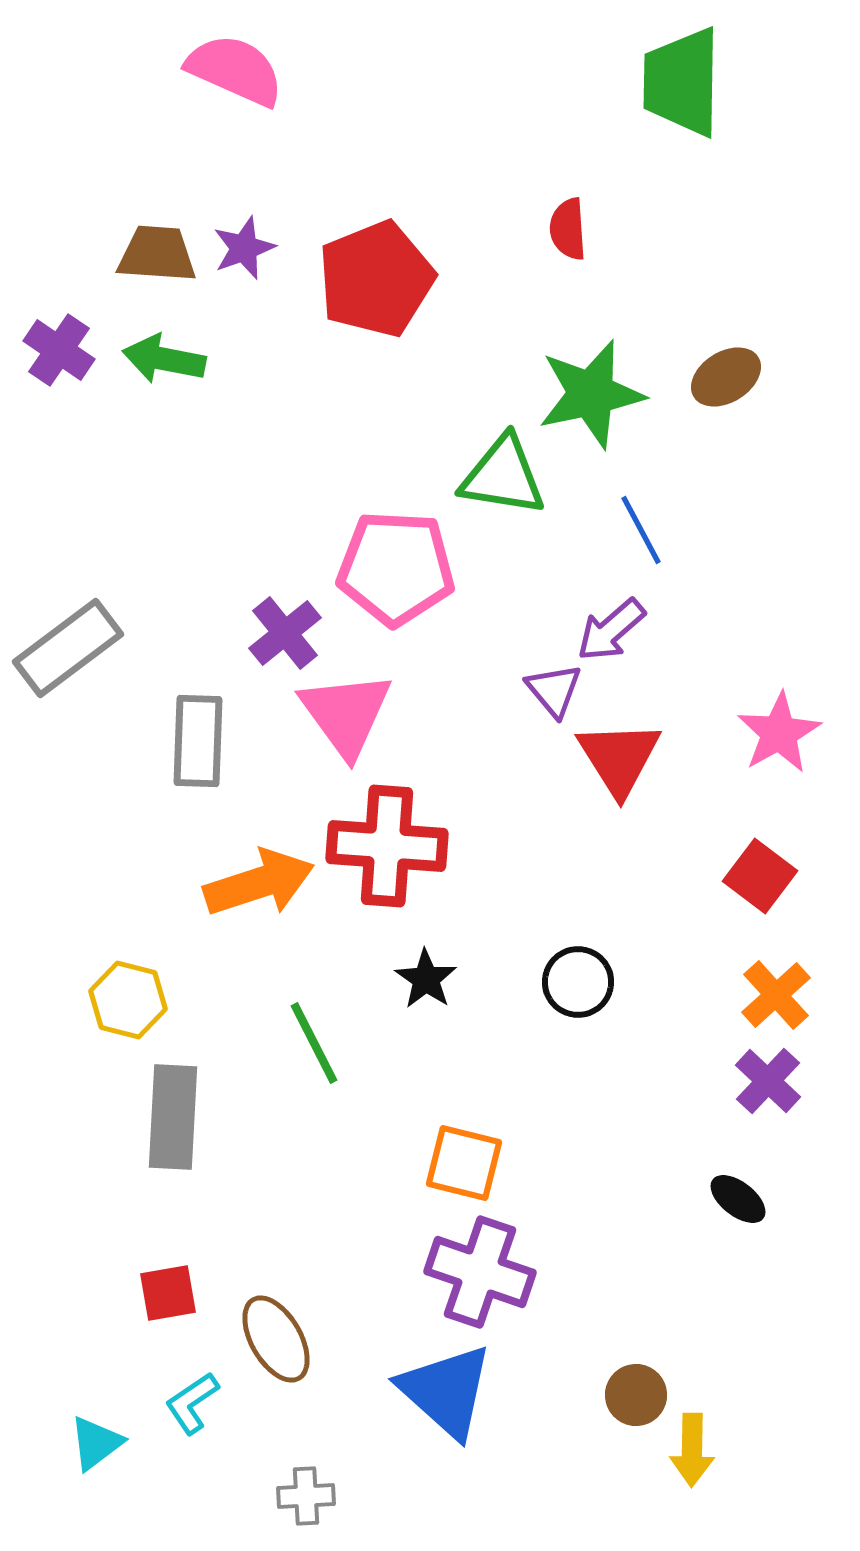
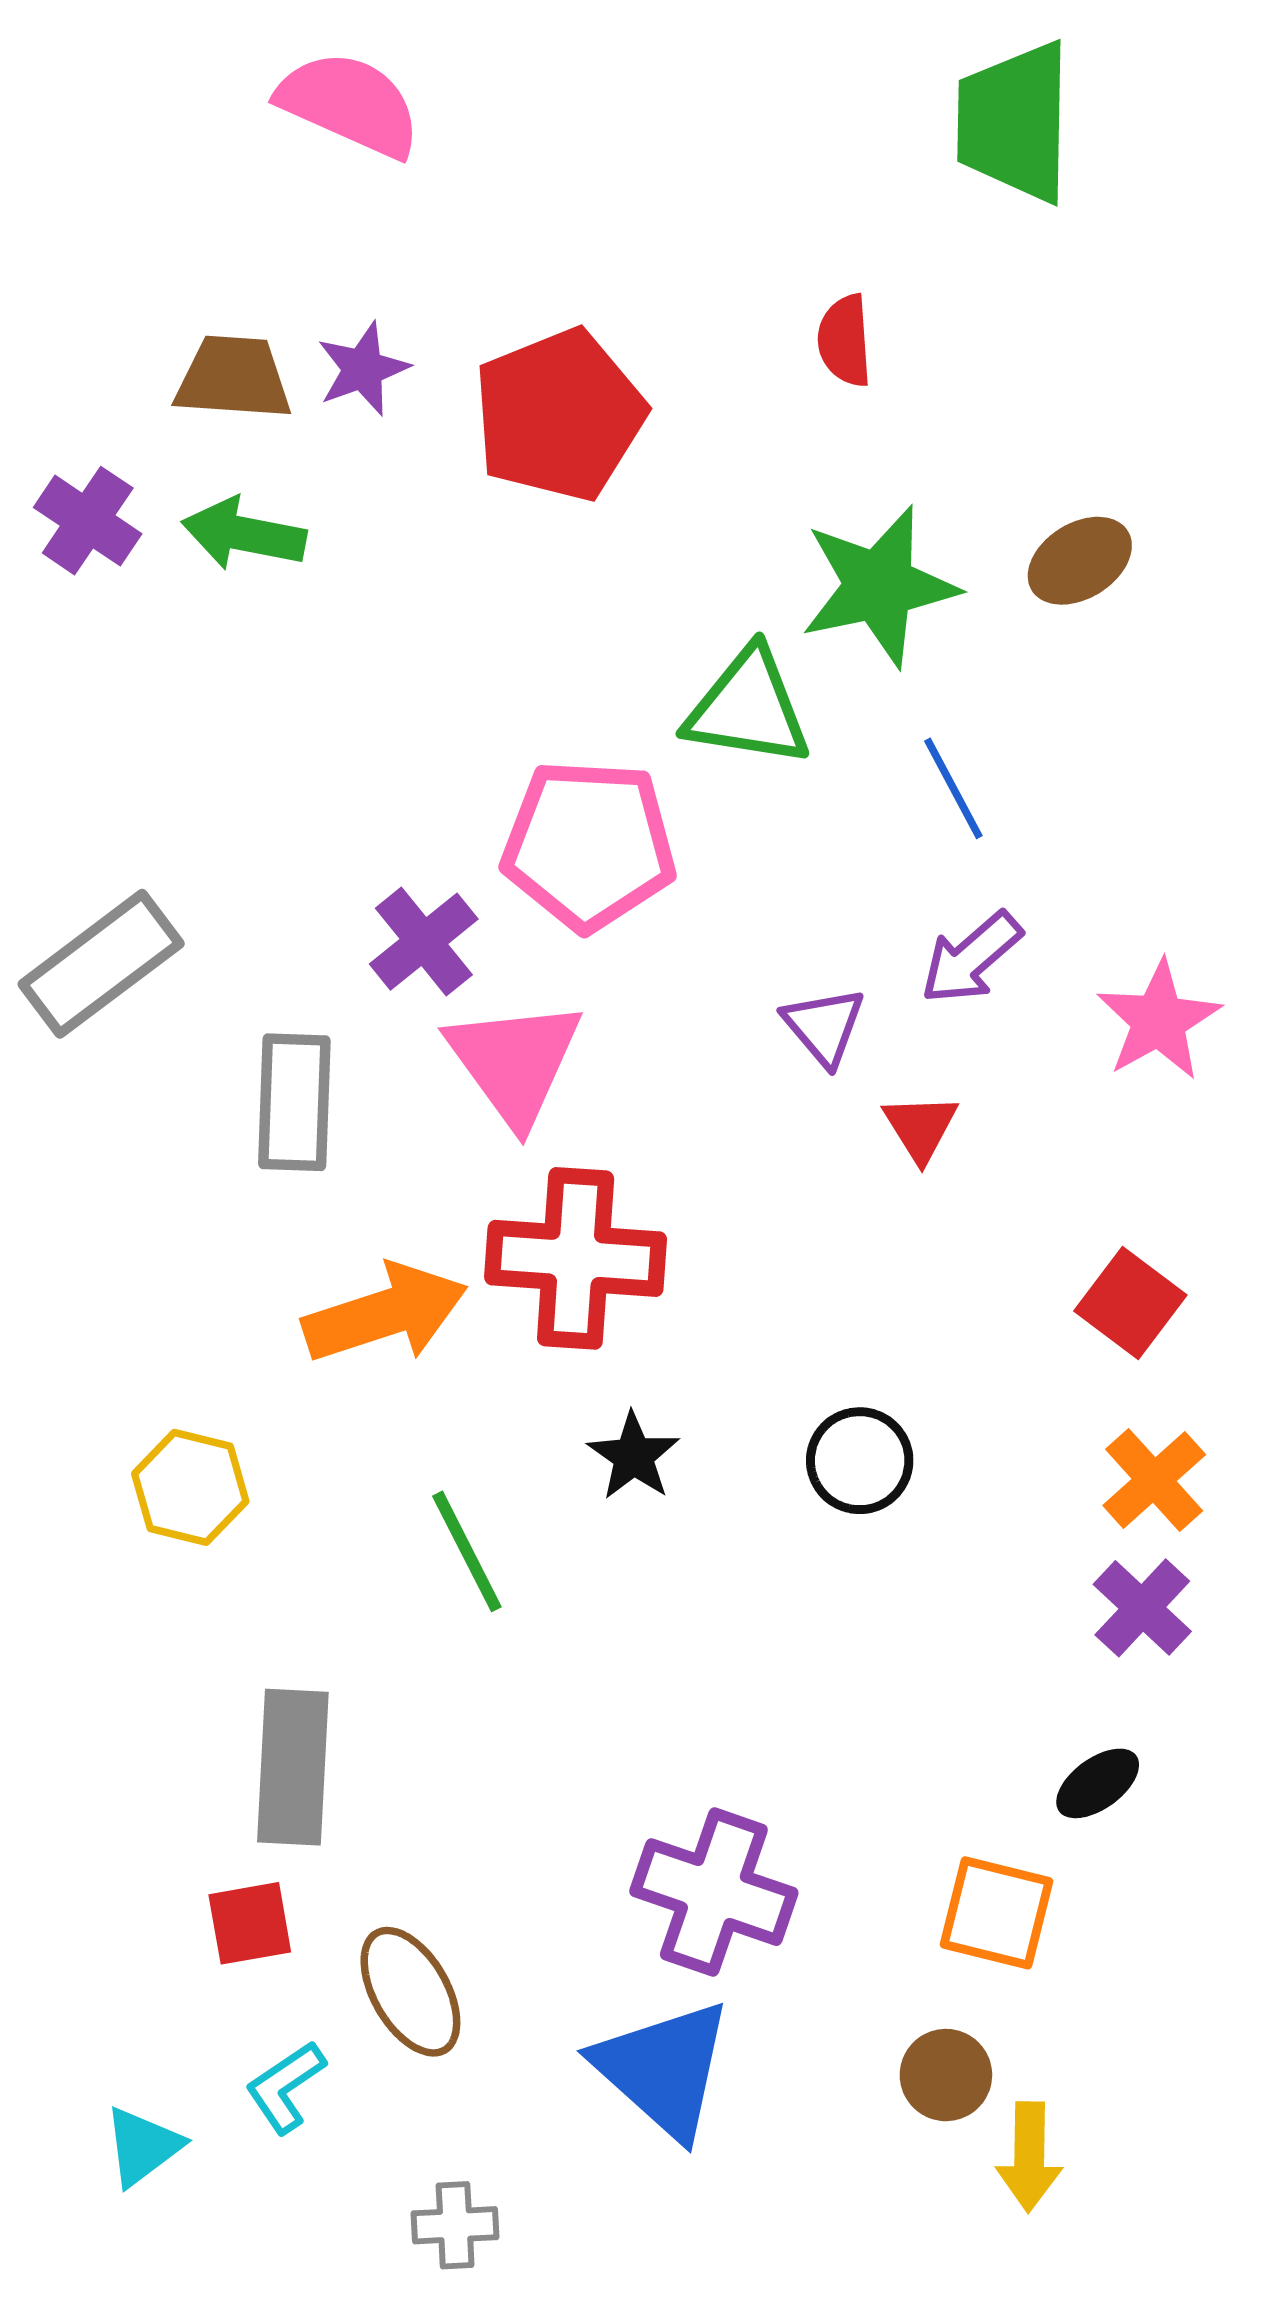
purple arrow: (611, 630) -> (971, 958), moved
pink star: (779, 733) -> (1159, 1020), moved
red triangle: (619, 758) -> (921, 1127), size x0.6
gray rectangle: (173, 1117) -> (293, 1767), moved
orange square: (464, 1163) -> (996, 1913), moved
black ellipse: (738, 1199) -> (1098, 1783), turned -74

